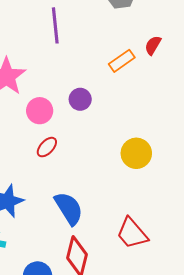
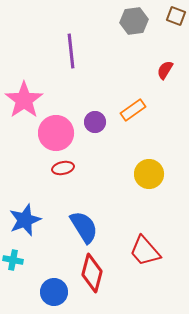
orange rectangle: (122, 61) -> (133, 110), moved
pink circle: (40, 111) -> (56, 133), size x1.4
red ellipse: (47, 147) -> (63, 168), turned 35

